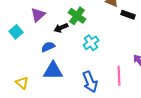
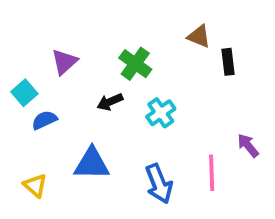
black rectangle: (128, 15) -> (228, 62), turned 64
black arrow: (61, 28) -> (110, 102), moved
blue semicircle: (48, 47) -> (44, 120), moved

